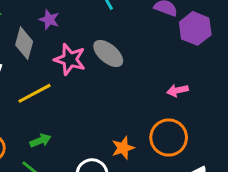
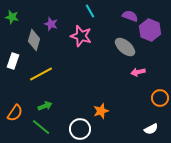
gray ellipse: (108, 53) -> (125, 47), moved
pink star: (70, 59) -> (81, 36), moved
orange circle: (169, 138) -> (160, 98), moved, size x0.7

